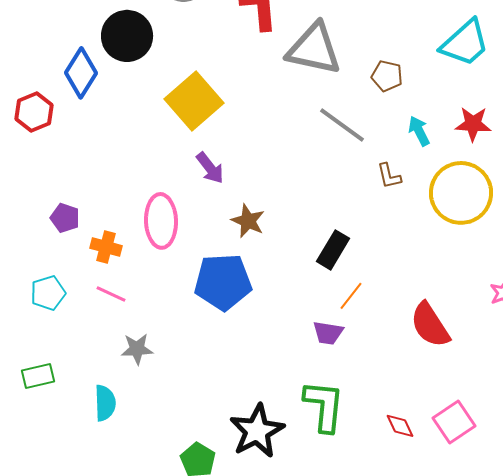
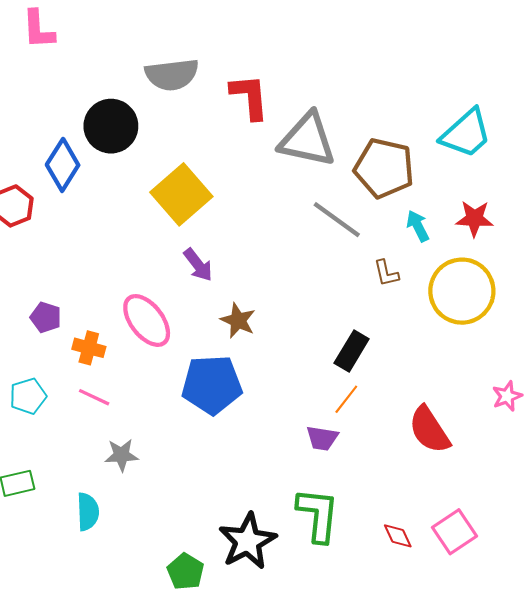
brown pentagon: (387, 76) -> (384, 168), size x1.8
pink ellipse: (161, 221) -> (147, 320), turned -36
black rectangle: (333, 250) -> (352, 351), moved

